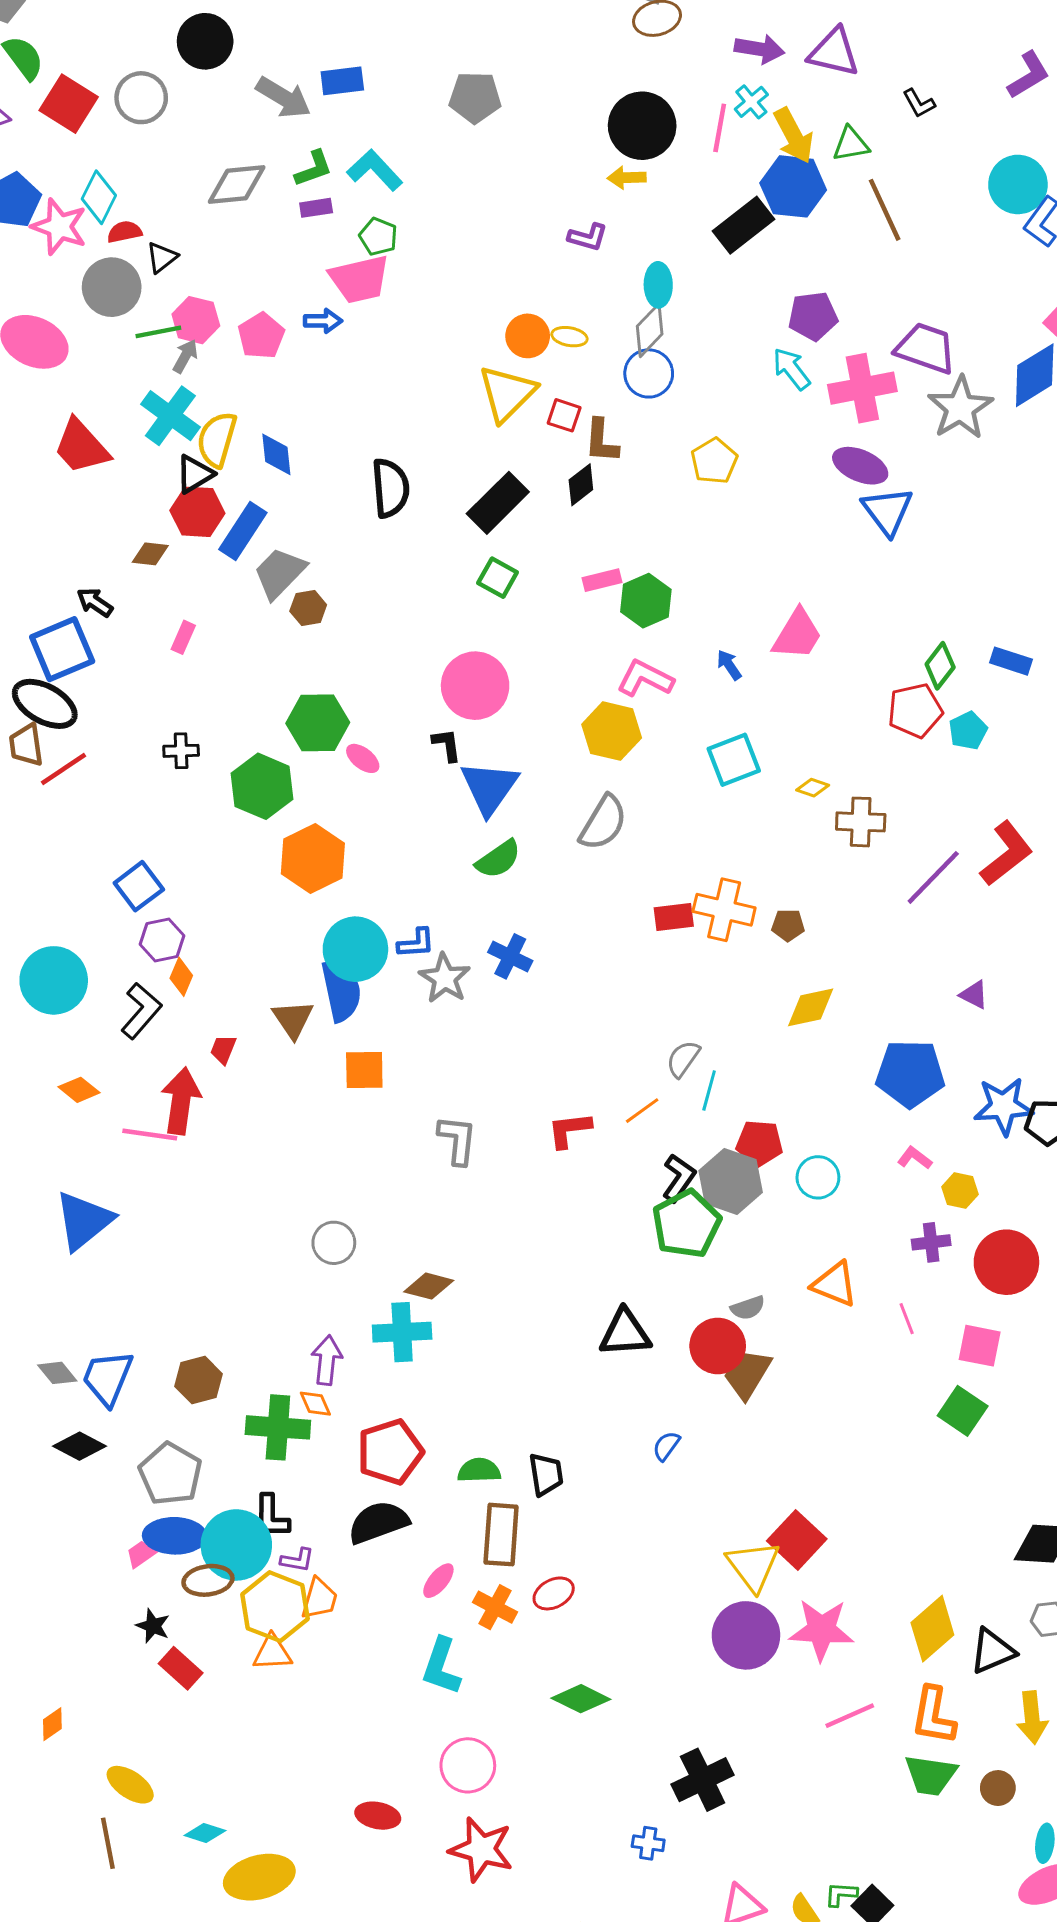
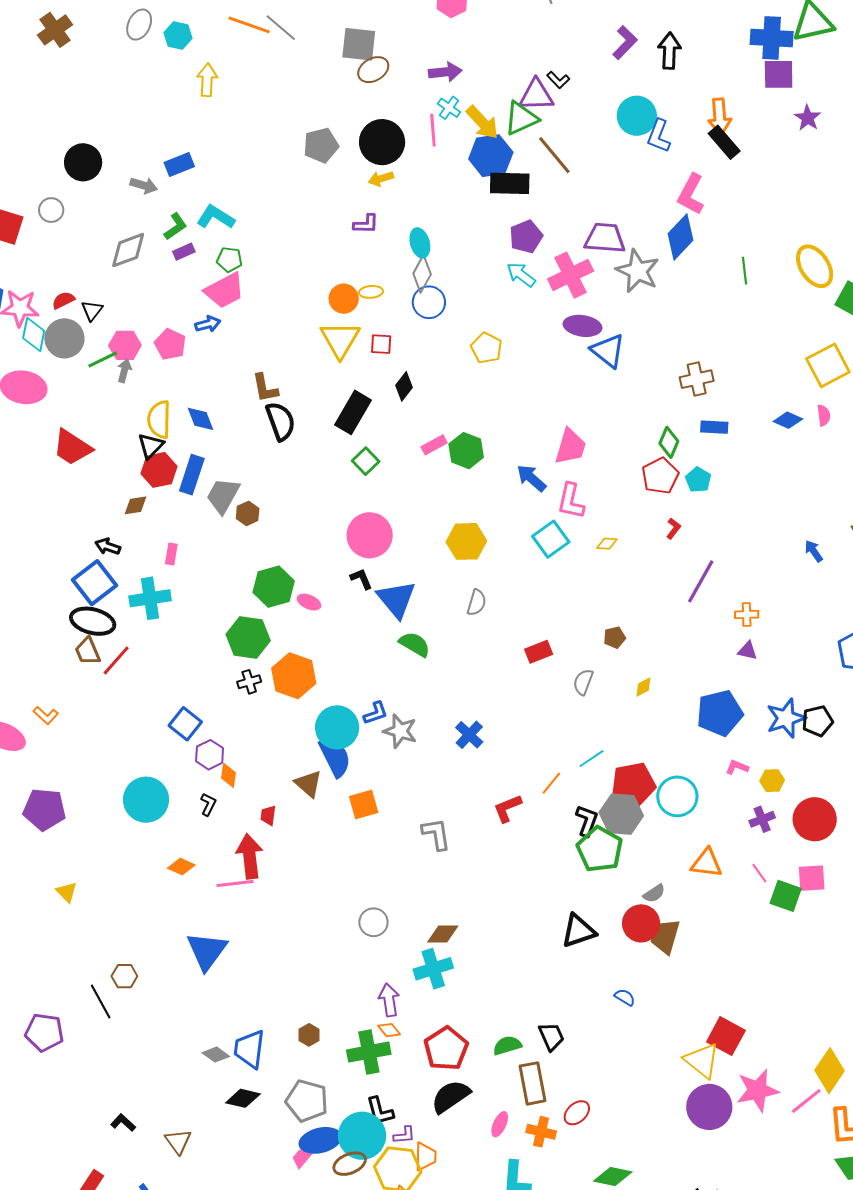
purple triangle: (834, 52) -> (536, 95), moved
gray arrow: (283, 97) -> (144, 185), size x0.7
gray pentagon: (475, 97) -> (321, 145), moved
gray circle: (141, 98) -> (51, 210), size x0.7
green triangle: (851, 144) -> (521, 118), size x1.4
cyan diamond: (99, 197) -> (34, 335), moved
black rectangle: (743, 225) -> (510, 183), moved, turned 54
cyan cross: (170, 416) -> (150, 598), moved, turned -30
brown L-shape: (601, 441) -> (265, 388), moved
green square: (498, 578) -> (366, 461), turned 32
blue arrow: (729, 665) -> (531, 478), size x1.5
pink L-shape: (645, 678) -> (571, 501), moved, turned -90
black cross: (181, 751) -> (249, 682), moved
brown cross: (861, 822) -> (697, 379), moved
gray semicircle: (603, 823) -> (477, 603), size x0.7
red L-shape: (1006, 854) -> (673, 529), moved, size x0.5
green semicircle: (498, 859) -> (415, 644), turned -100
orange cross: (724, 910) -> (747, 615), moved, size x0.6
blue cross: (510, 956) -> (469, 735), moved, turned 32
yellow diamond: (811, 1007) -> (643, 687), size x0.6
black L-shape: (141, 1011) -> (208, 804), size x0.6
gray semicircle: (683, 1059) -> (583, 682), moved
cyan line: (709, 1090) -> (592, 759), turned 56
red pentagon: (759, 1143) -> (633, 784), size x1.4
cyan circle: (818, 1177) -> (677, 796), size x1.4
brown hexagon: (198, 1380) -> (309, 1035), size x0.7
green square: (963, 1411) -> (786, 896), moved
blue semicircle: (666, 1446) -> (625, 997), turned 100
pink line: (850, 1716) -> (806, 1101), moved

